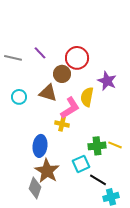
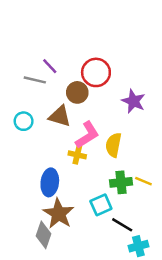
gray line: (13, 58) -> (35, 80), moved
yellow semicircle: (87, 97) -> (113, 145), moved

